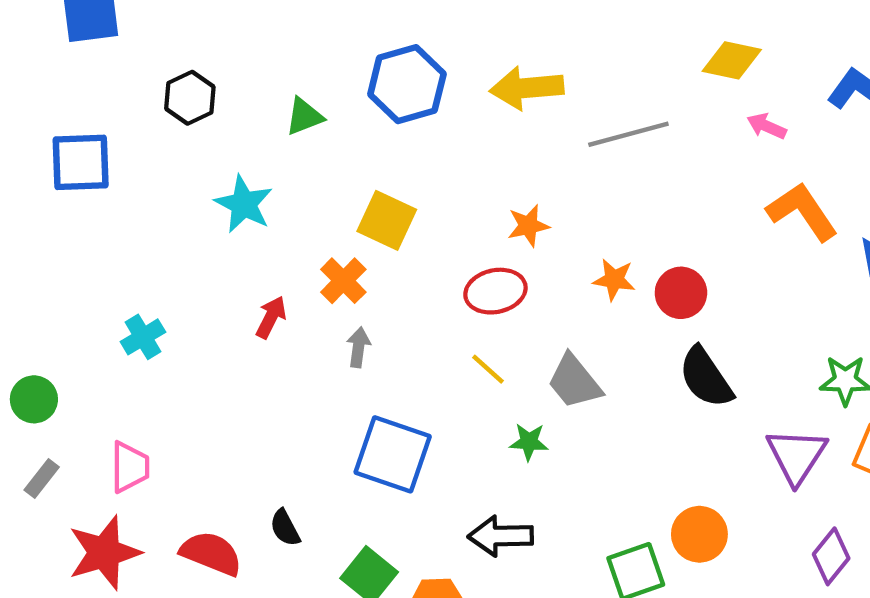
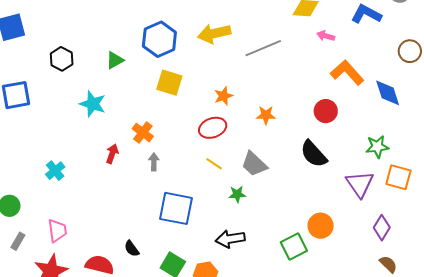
yellow square: (387, 220) -> (169, 83), moved
red circle: (681, 293) -> (326, 111), moved

